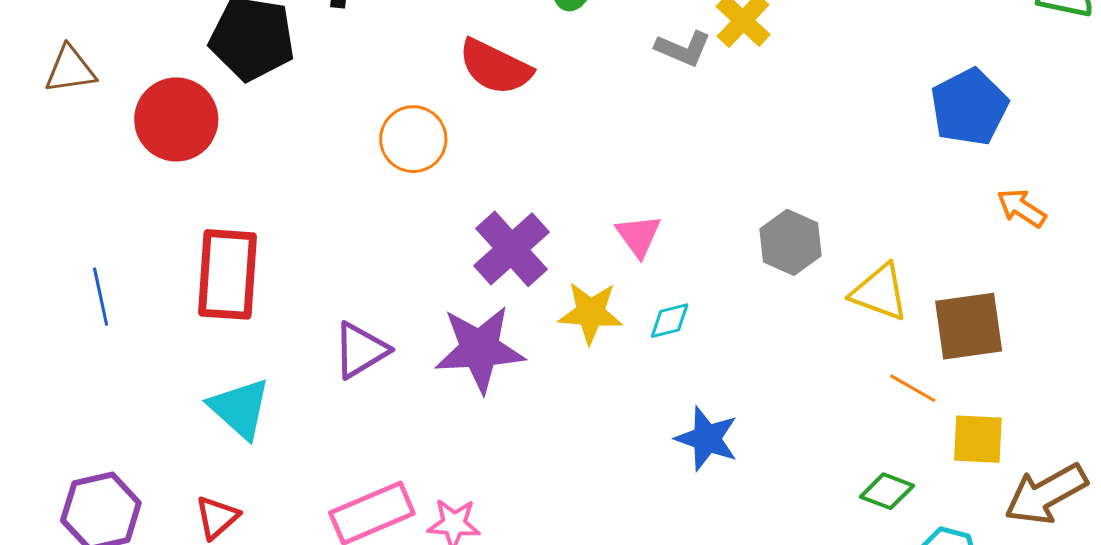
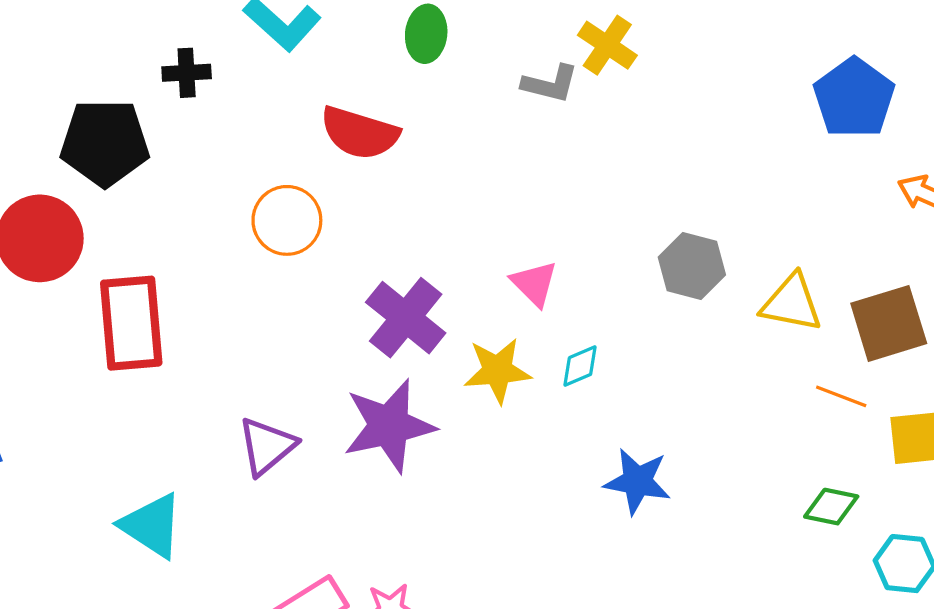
red rectangle: (228, 274) -> (131, 323), moved

